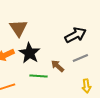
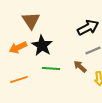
brown arrow: (57, 66) -> (80, 67), moved

